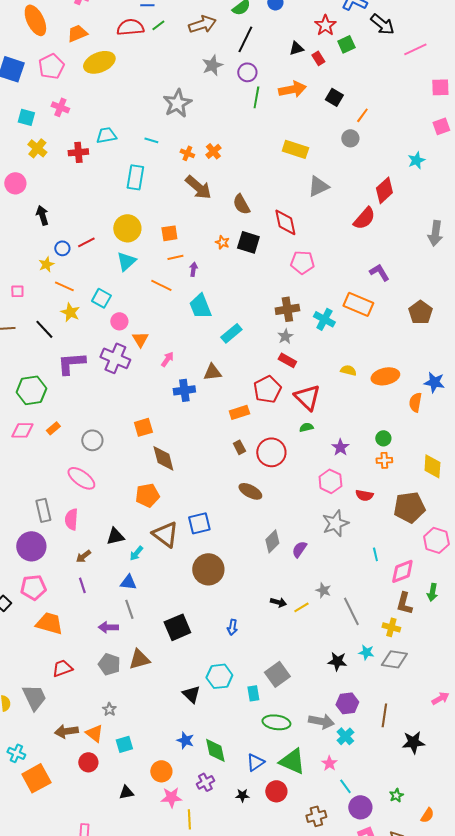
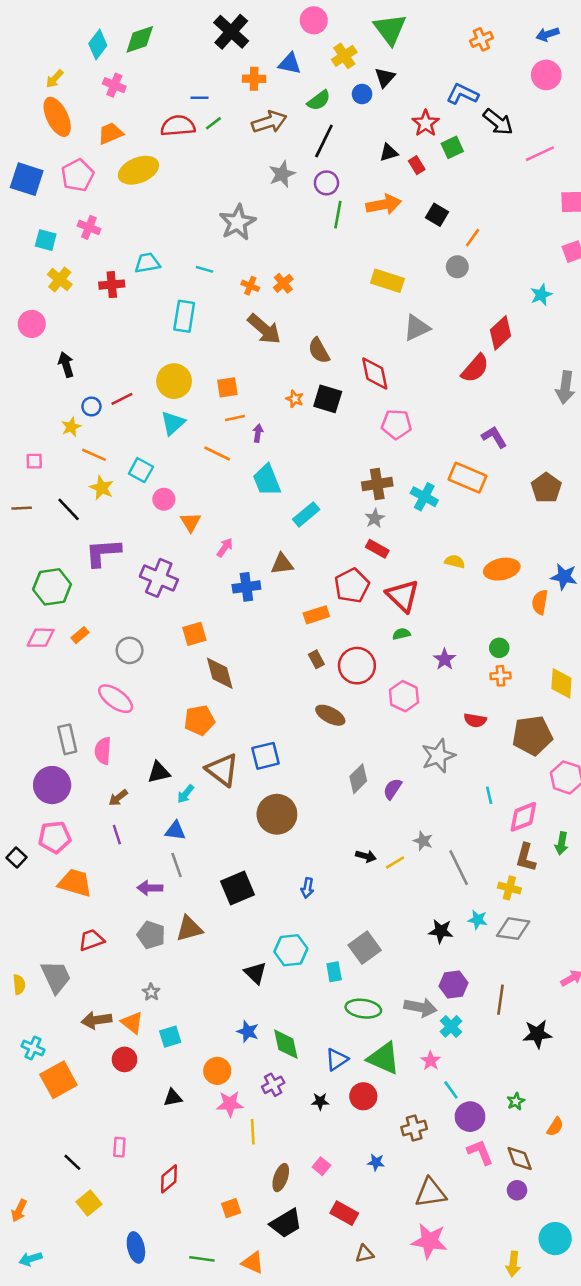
purple cross: (115, 358) -> (159, 578), moved
pink hexagon: (330, 481) -> (404, 696), moved

